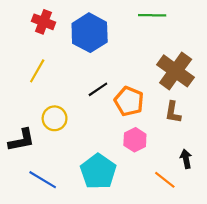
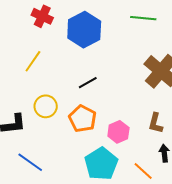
orange pentagon: (129, 101) -> (83, 119), moved
brown L-shape: (173, 112) -> (156, 123), moved
cyan pentagon: (98, 171) -> (101, 164), moved

